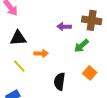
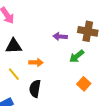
black semicircle: (59, 82) -> (35, 89), moved

